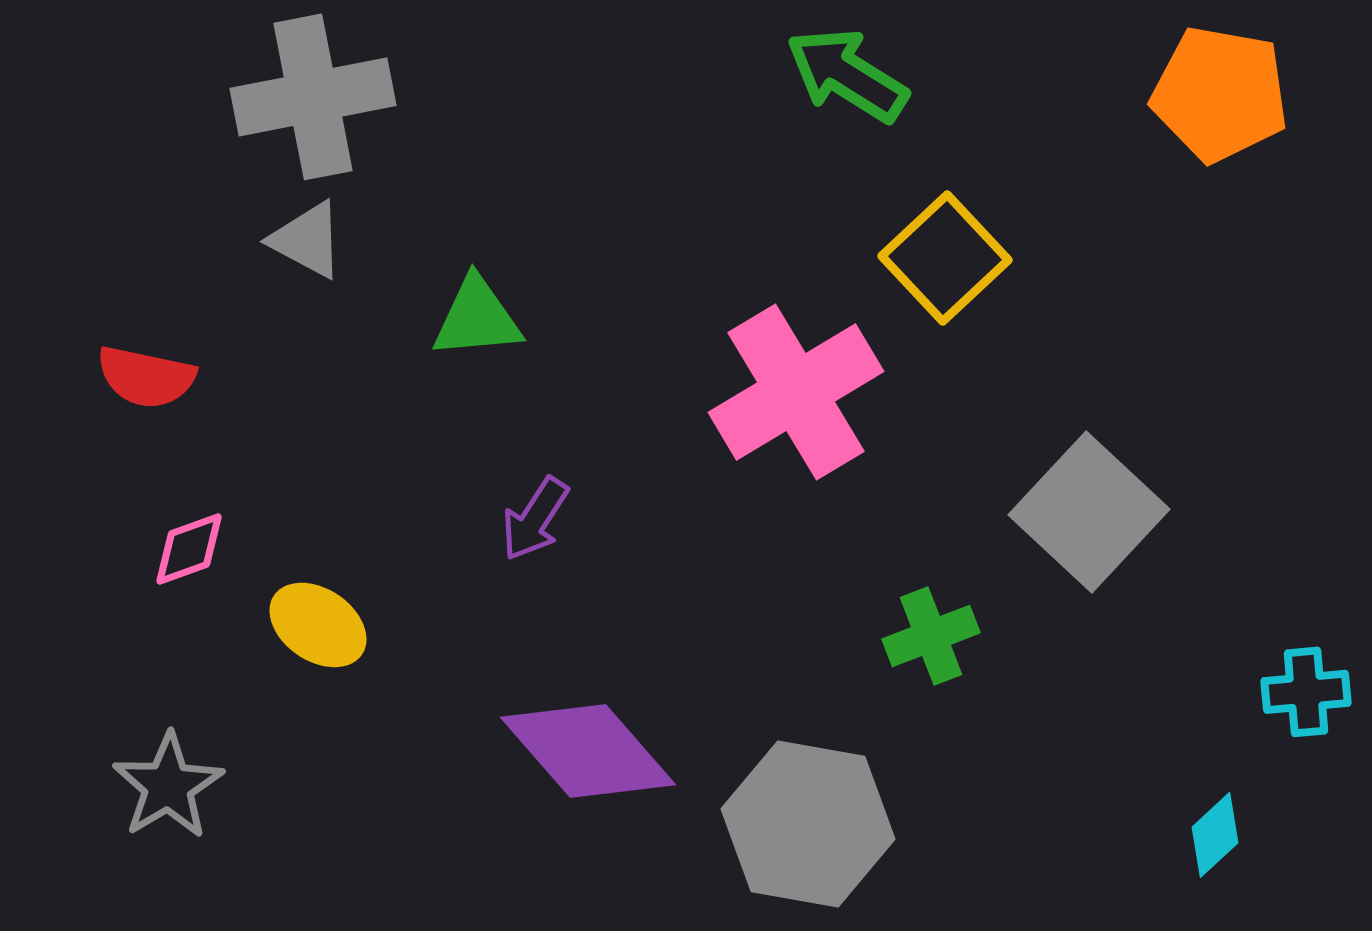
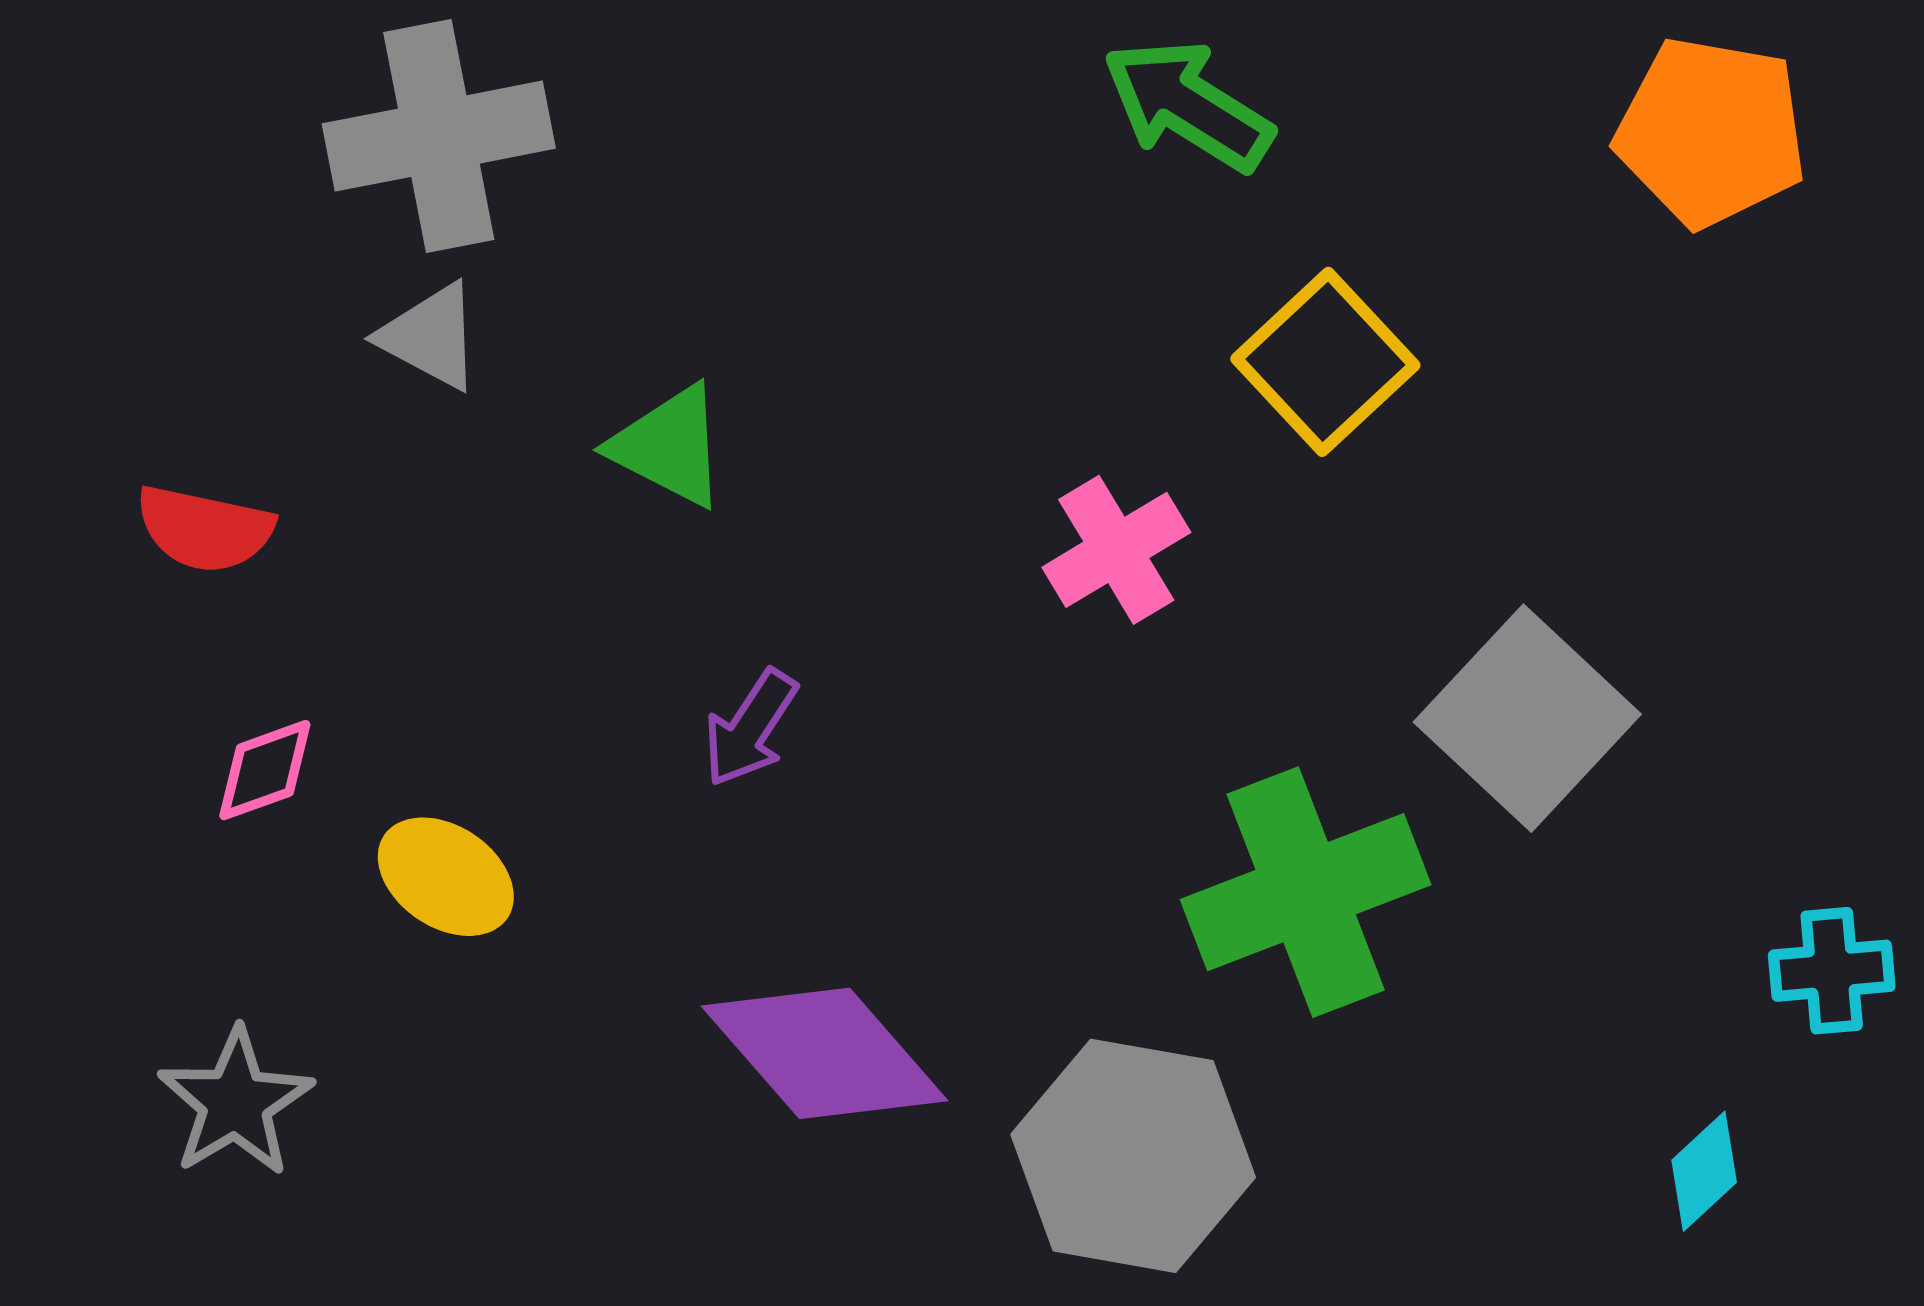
green triangle: (477, 318) -> (669, 446), turned 32
pink cross: (796, 392) -> (1116, 550), size x0.6
green cross: (931, 636) -> (1306, 892), size x1.8

